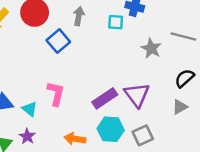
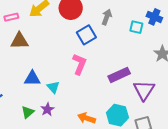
pink L-shape: (56, 93) -> (79, 64), moved
purple rectangle: (105, 98) -> (119, 75), moved

